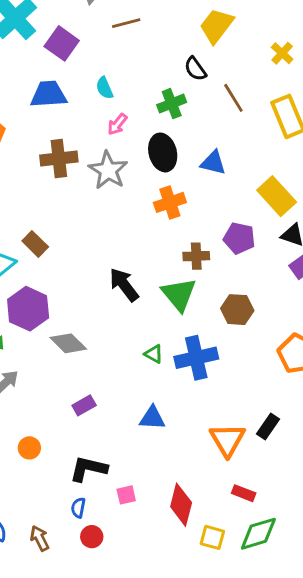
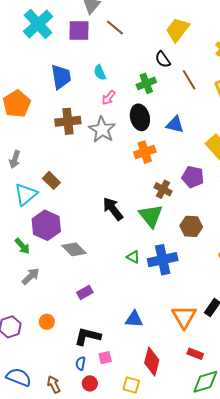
brown line: (126, 23) -> (115, 28), turned 54
purple square: (62, 43) -> (79, 31), moved, turned -35
blue trapezoid: (49, 94) -> (61, 77), turned 84
brown cross: (196, 256) -> (163, 189), turned 30
blue triangle: (152, 418) -> (134, 319), moved
pink square: (126, 495) -> (105, 358), moved
yellow square: (212, 537) -> (131, 385), moved

